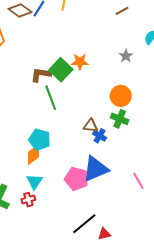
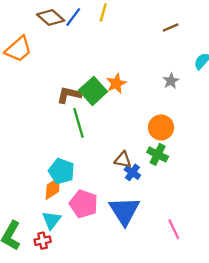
orange star: (80, 62) -> (116, 83), turned -30
blue triangle: (95, 169) -> (124, 211), turned -44
pink pentagon: (76, 179) -> (84, 204), moved

